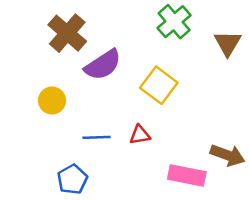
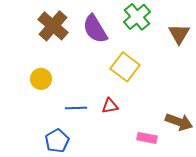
purple semicircle: (103, 65) -> (95, 29), moved, turned 92
pink rectangle: (187, 176) -> (147, 138), size x0.7

